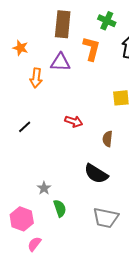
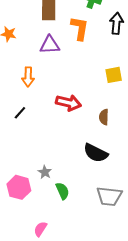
orange arrow: (36, 78) -> (28, 77), moved
red arrow: (74, 121) -> (68, 103), size x1.4
pink hexagon: (22, 219) -> (19, 187), moved

